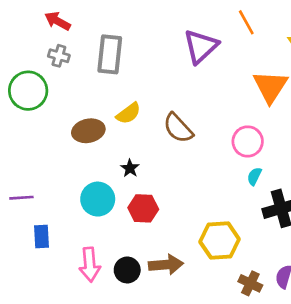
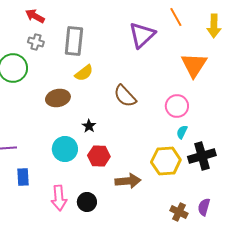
yellow semicircle: (129, 113) -> (84, 73), moved
yellow hexagon: (220, 241) -> (166, 161), moved
brown arrow: (166, 265) -> (128, 181), moved

